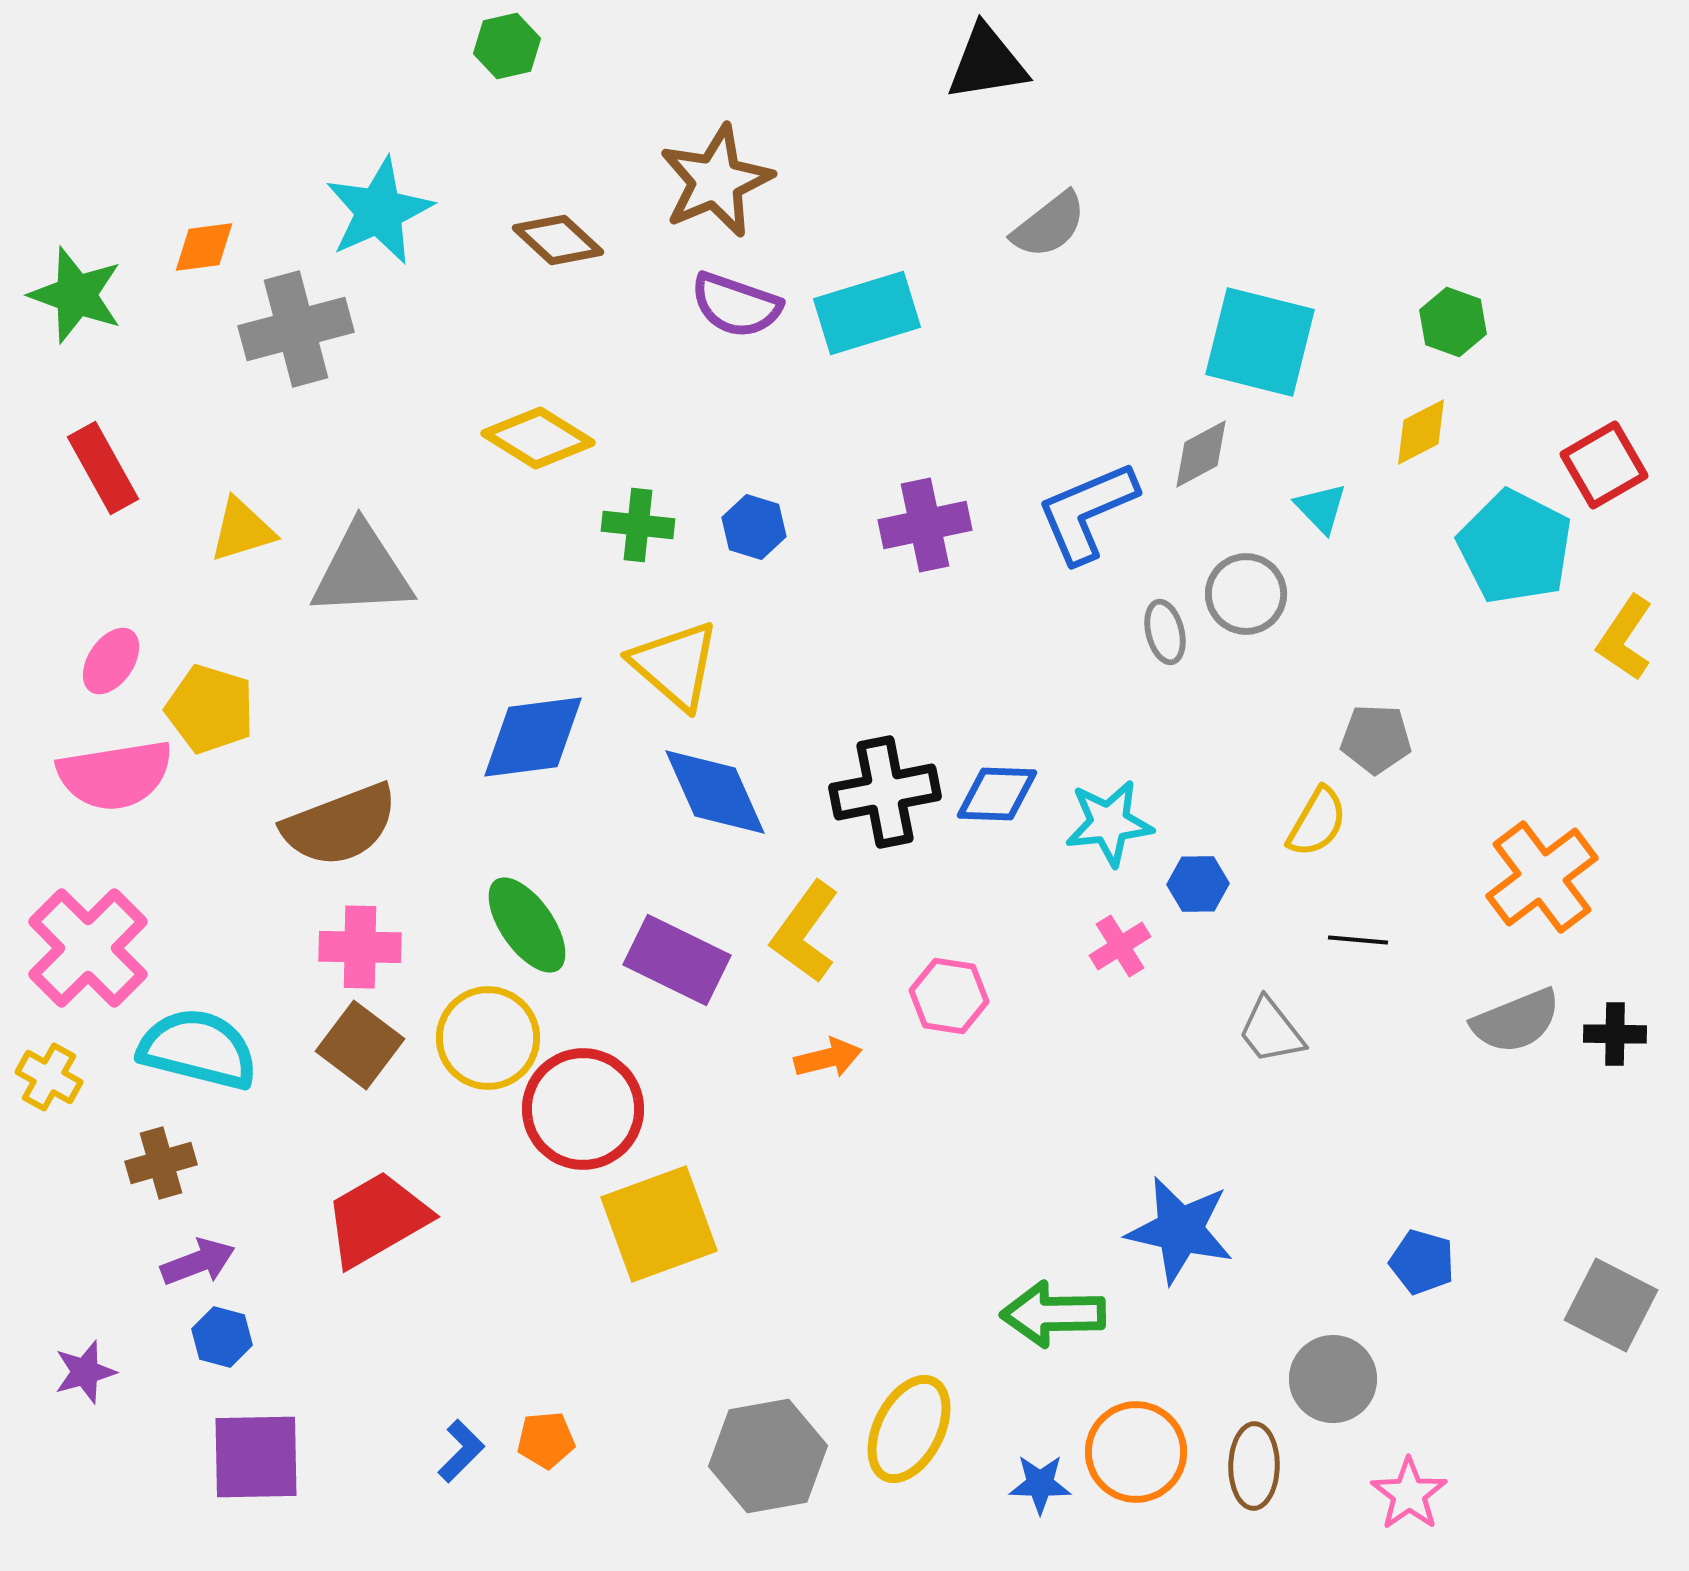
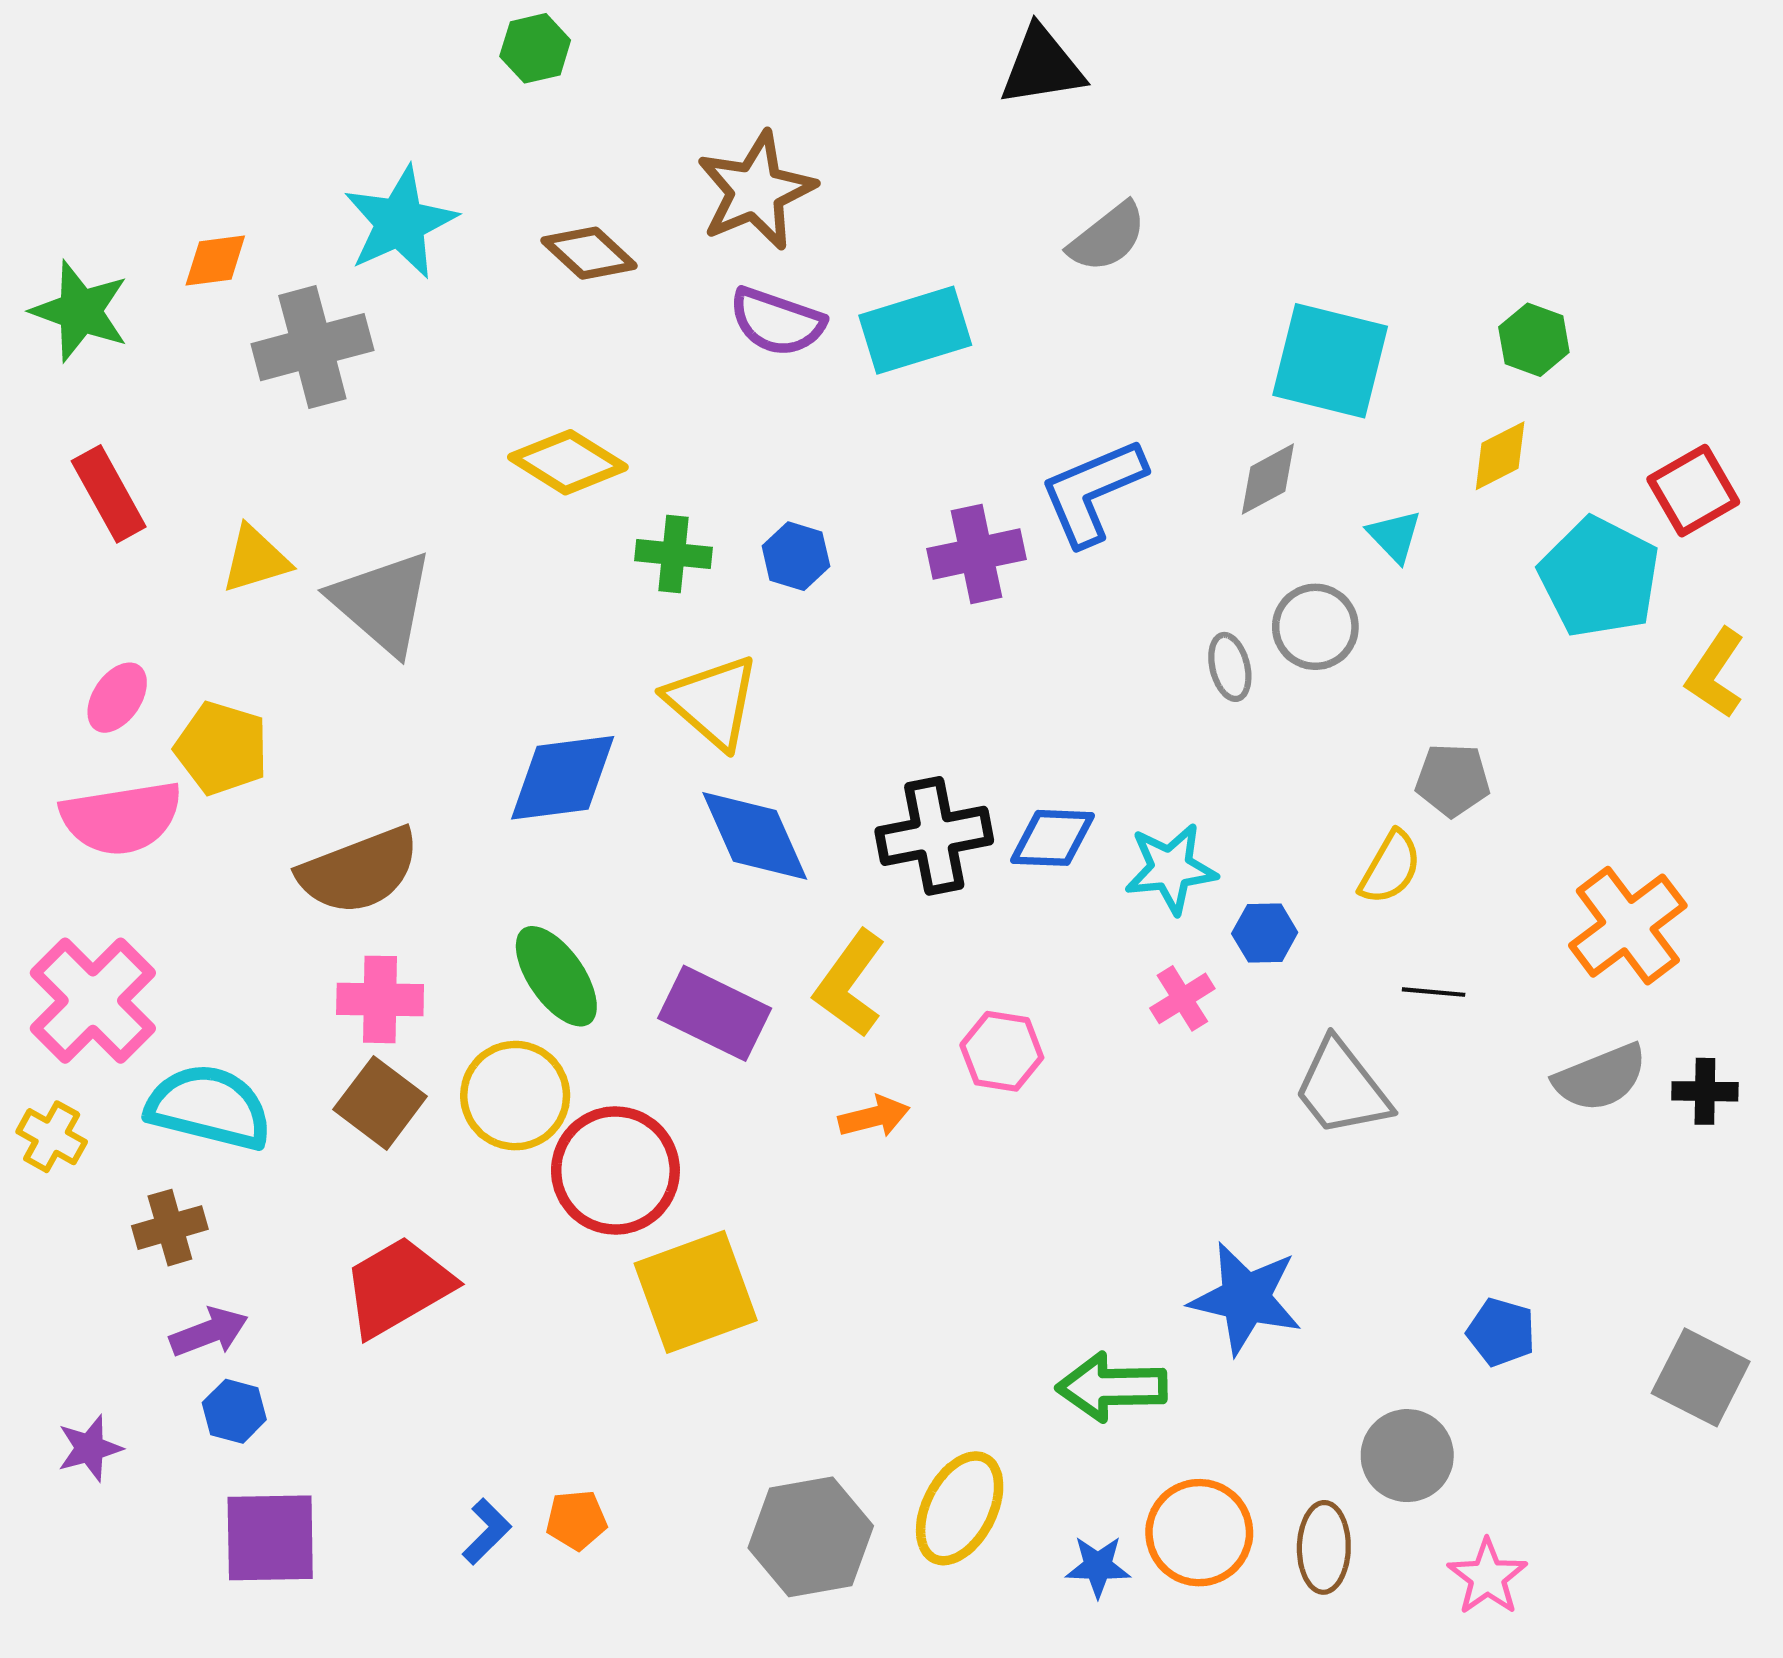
blue L-shape: (1087, 512) -> (1093, 492), moved
gray triangle: (362, 571) -> (382, 603), turned 44
gray trapezoid: (1271, 1031) -> (1342, 1088), size x1.4

